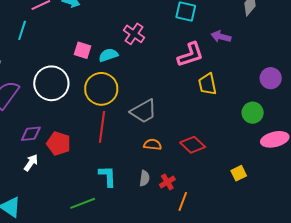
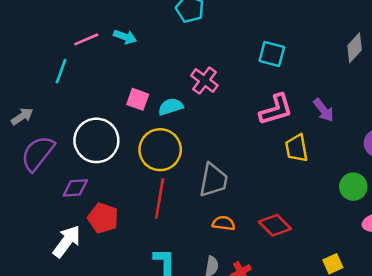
purple arrow: (221, 37) -> (324, 110), moved, turned -144
gray trapezoid: (144, 111) -> (213, 180), turned -52
purple diamond: (31, 134) -> (75, 188), moved
white arrow: (31, 163) -> (67, 241), size x1.5

